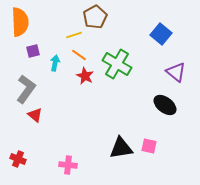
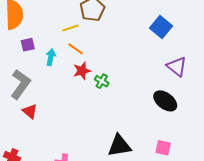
green cross: (117, 64) -> (102, 81), moved, size x0.5
red star: (85, 76) -> (82, 71), turned 30
pink square: (149, 146) -> (163, 148), moved

